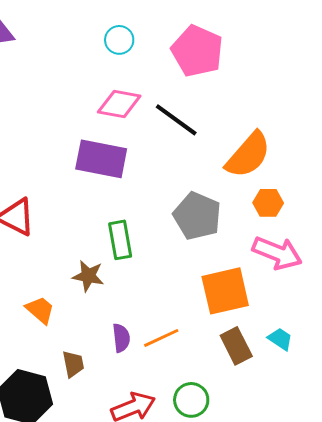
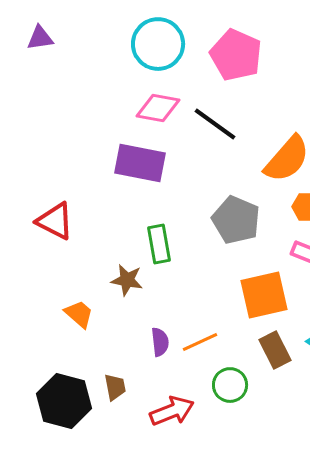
cyan circle: (119, 40) -> (158, 44), size x1.8
brown trapezoid: (73, 364) -> (115, 387), moved
green circle: (191, 400) -> (230, 385), moved

